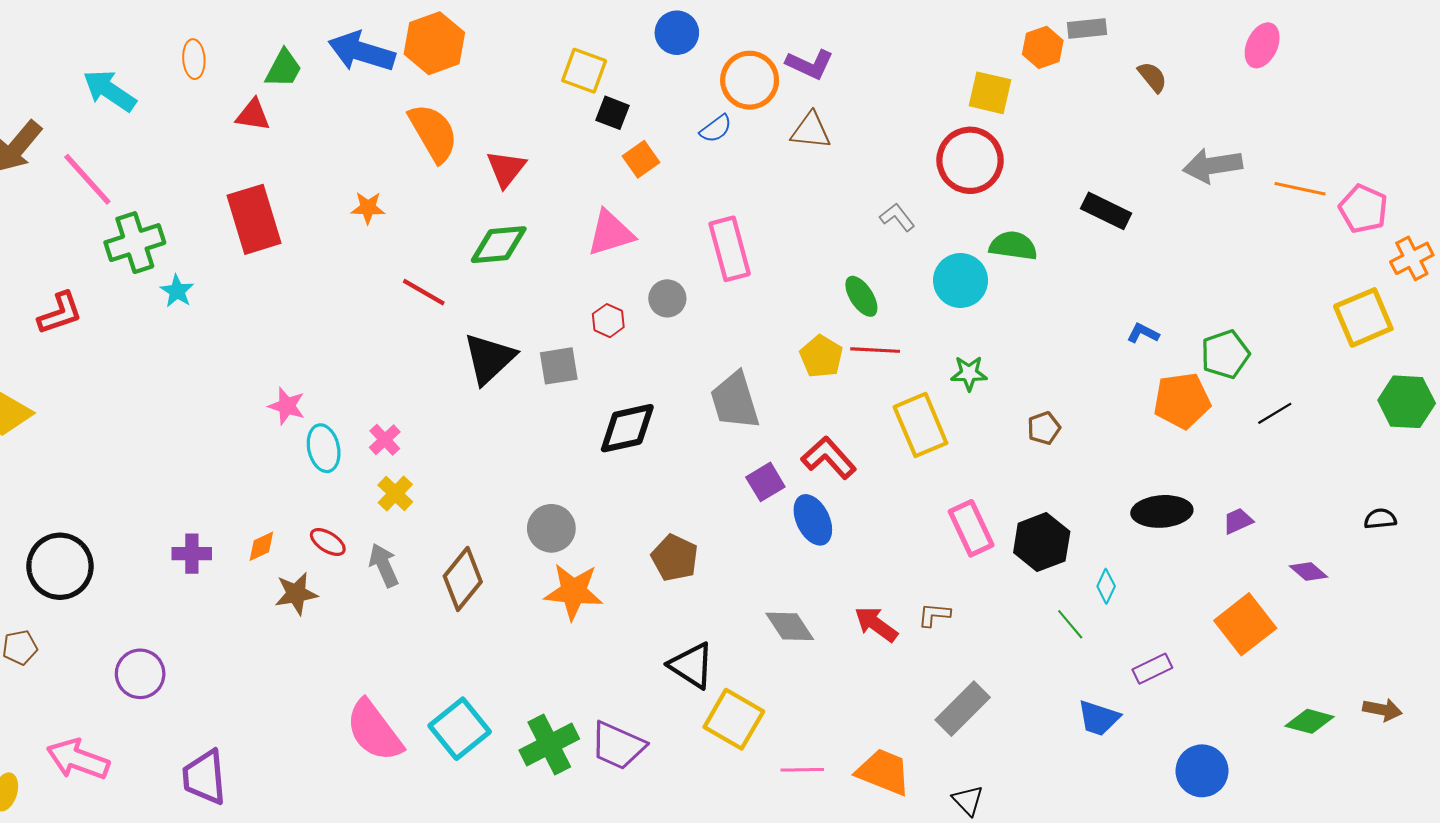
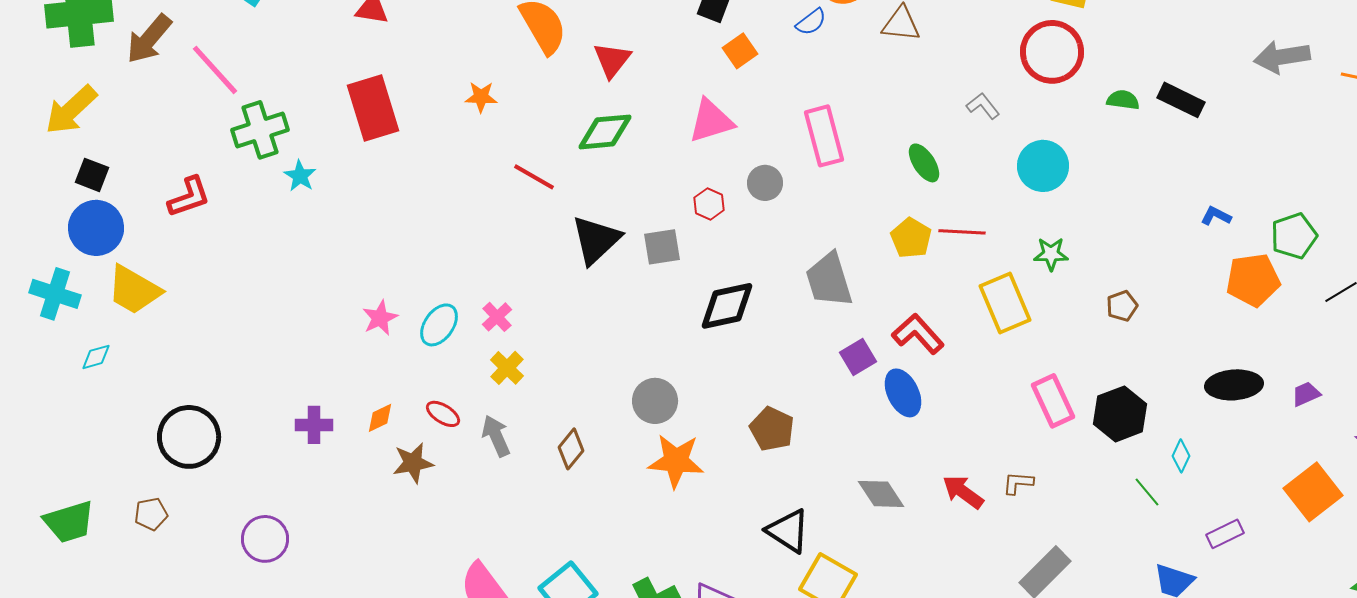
green semicircle: (1013, 246) -> (1123, 100), moved, size x0.7
green ellipse: (861, 296) -> (924, 163), moved
pink star: (287, 406) -> (380, 318), moved, turned 30
cyan ellipse: (324, 448) -> (439, 325), turned 48
brown diamond: (463, 579) -> (571, 449), size x0.7

